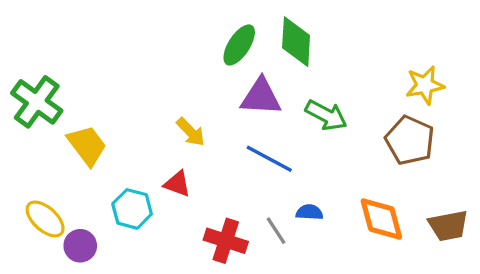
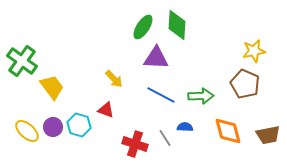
green arrow: (326, 115) -> (201, 96), moved, turned -30
purple circle: (80, 246) -> (53, 127), moved

